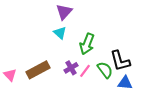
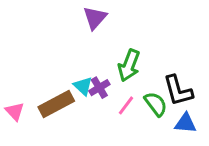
cyan triangle: (60, 33) -> (83, 86), moved
purple cross: (71, 68) -> (99, 88), moved

